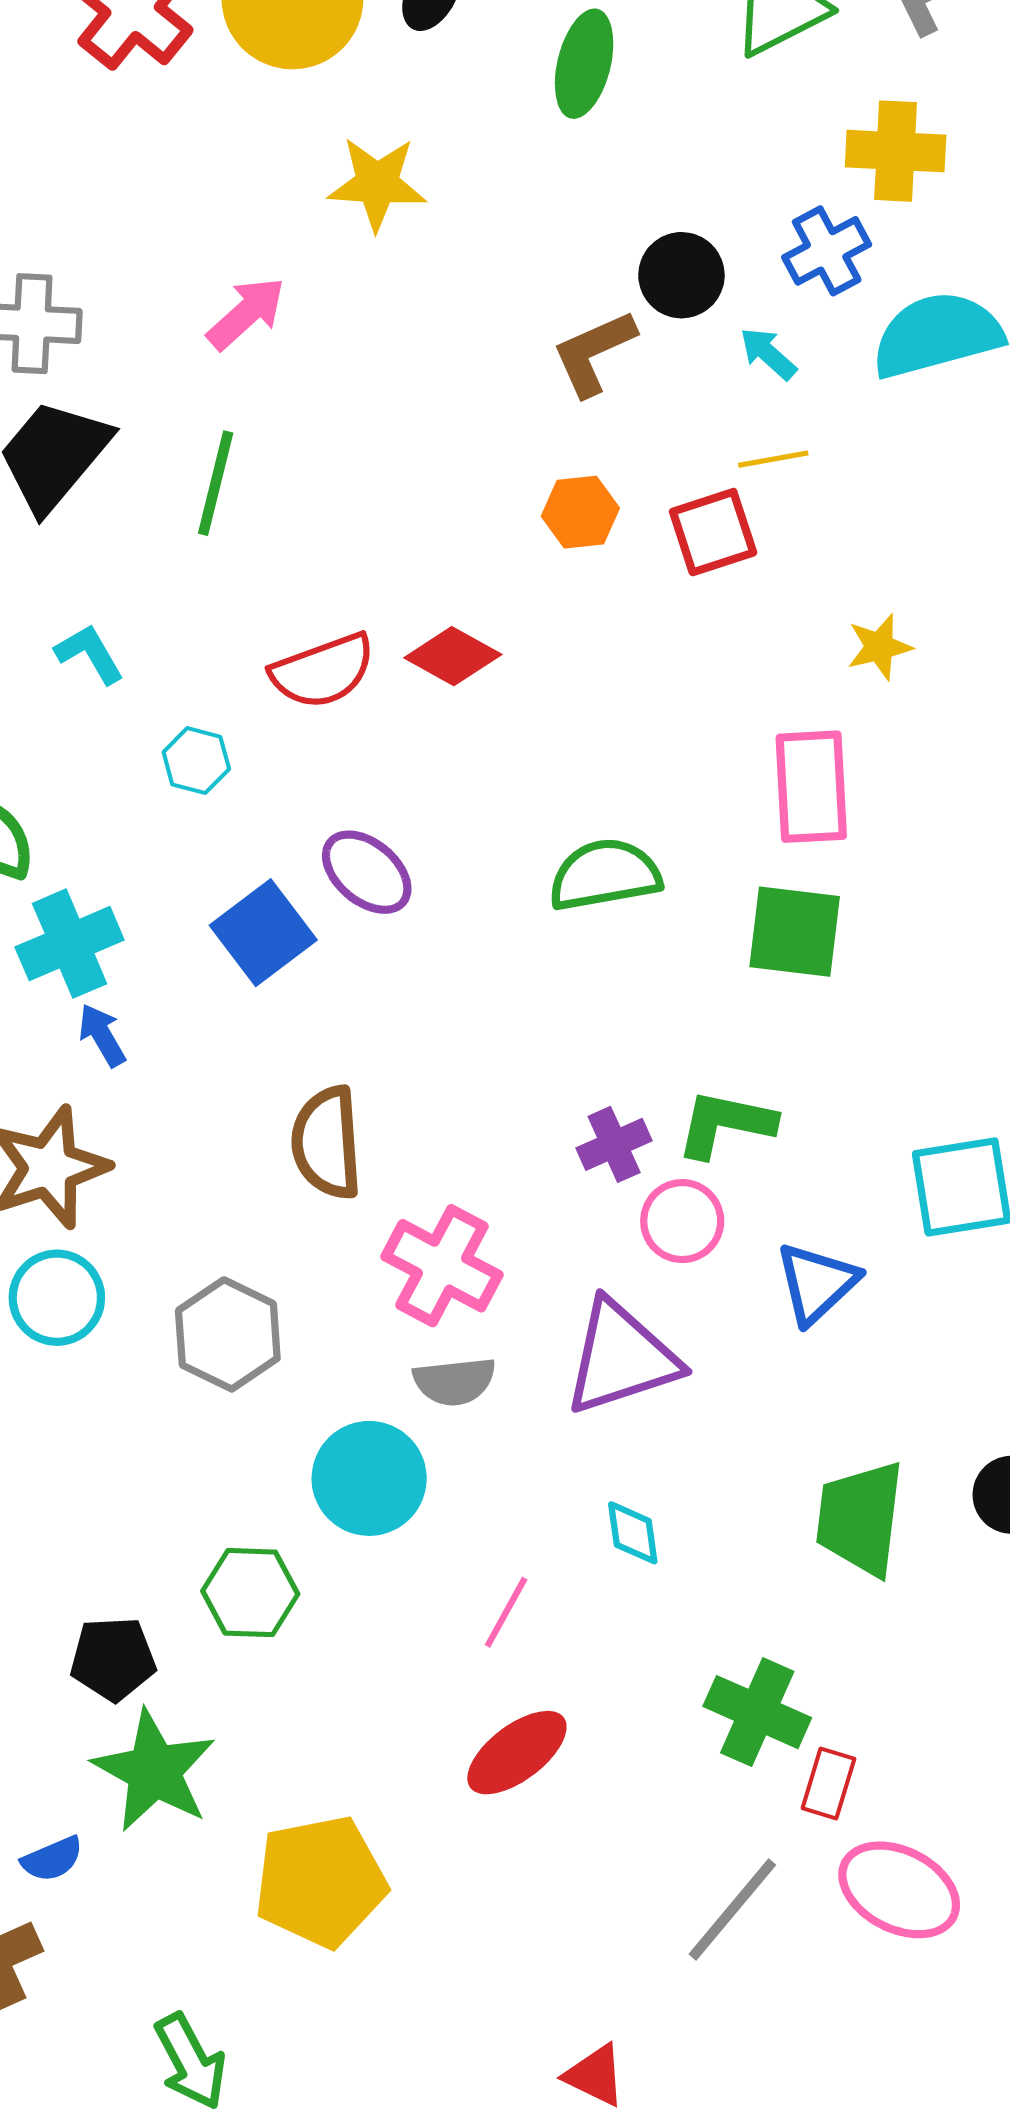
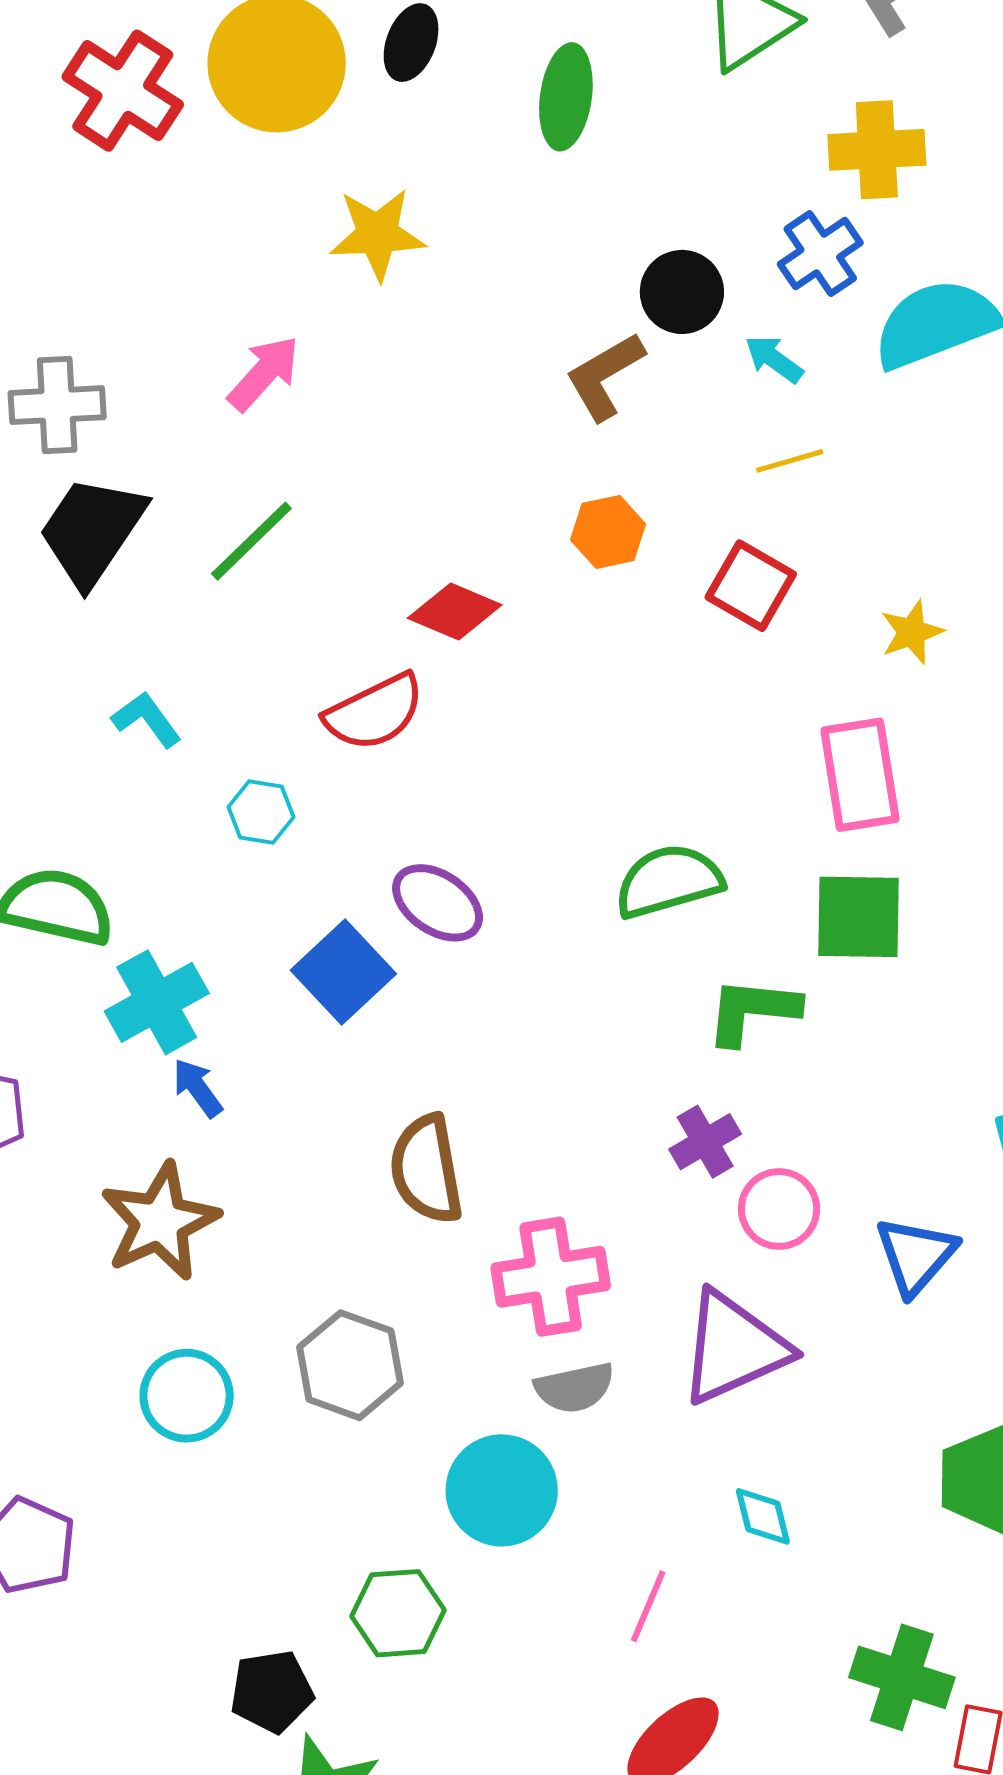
green line: (216, 483) -> (251, 541), turned 38
red square: (713, 532) -> (751, 586), moved, turned -36
red diamond: (453, 656) -> (455, 611), moved
green L-shape: (725, 1124) -> (752, 1011), moved
pink cross: (442, 1266) -> (551, 1277), turned -31
cyan circle: (57, 1298) -> (187, 1396), moved

